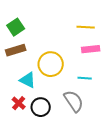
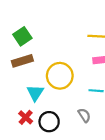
cyan triangle: (28, 80) -> (35, 93), turned 36
gray semicircle: (74, 101) -> (84, 115), size x0.6

